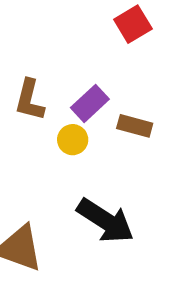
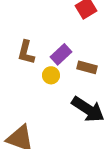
black arrow: (105, 221) -> (88, 109), moved

